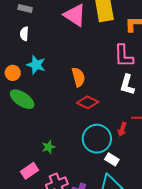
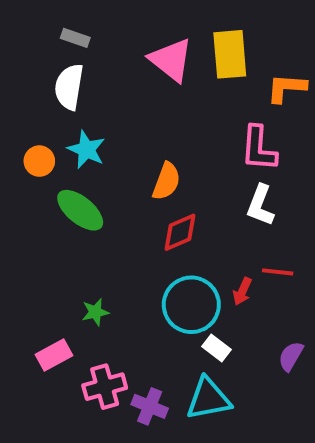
white semicircle: (24, 34) -> (69, 87), size x1.6
orange semicircle: (78, 77) -> (166, 181), turned 30
green ellipse: (22, 99) -> (80, 210), moved
red diamond: (88, 102) -> (180, 232), turned -55

